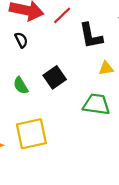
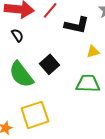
black L-shape: (91, 36) -> (77, 25), turned -60
green semicircle: (21, 85) -> (21, 74), size x1.8

